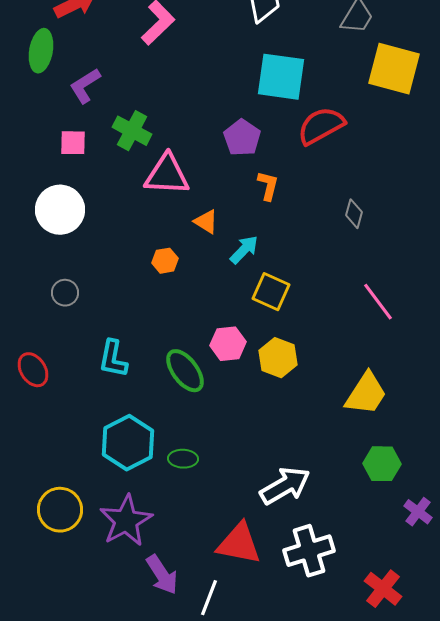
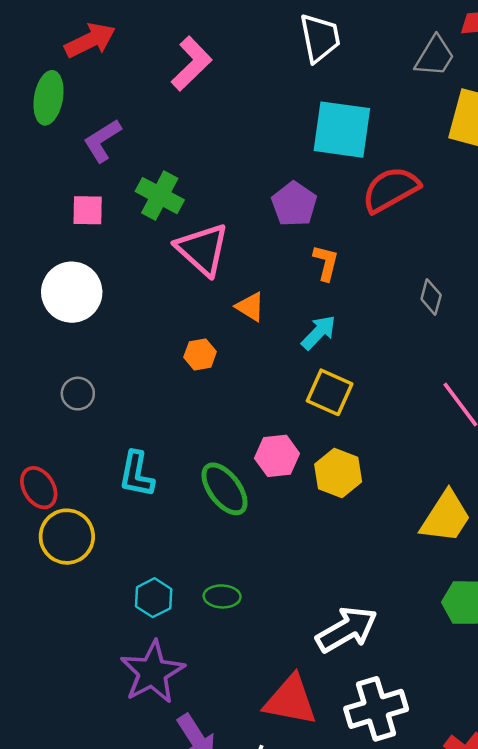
pink triangle: (167, 175) -> (203, 249), turned 39
cyan arrow: (244, 250) -> (319, 332), moved
cyan hexagon: (128, 443) -> (154, 598), moved, size x0.6
yellow circle: (60, 510) -> (67, 537), moved

